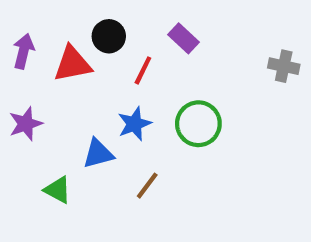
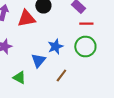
red line: (143, 70) -> (86, 24), moved, turned 64
blue triangle: (98, 154) -> (38, 60), turned -35

